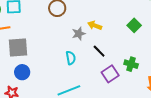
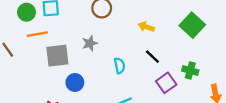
green square: (134, 25) -> (192, 25), size x1.5
gray star: (79, 34) -> (90, 43), moved
blue circle: (22, 72) -> (75, 82), moved

